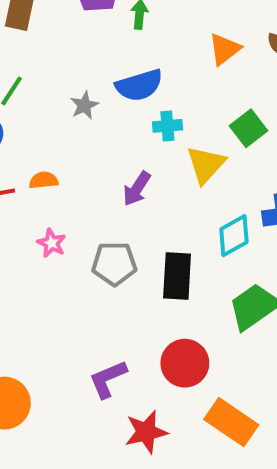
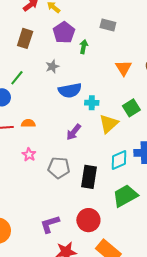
orange triangle: (224, 49) -> (124, 68), turned -30
blue semicircle: (139, 85) -> (70, 90), moved
gray star: (84, 105) -> (52, 66), moved

